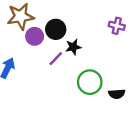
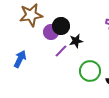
purple circle: (35, 36) -> (51, 32), moved

